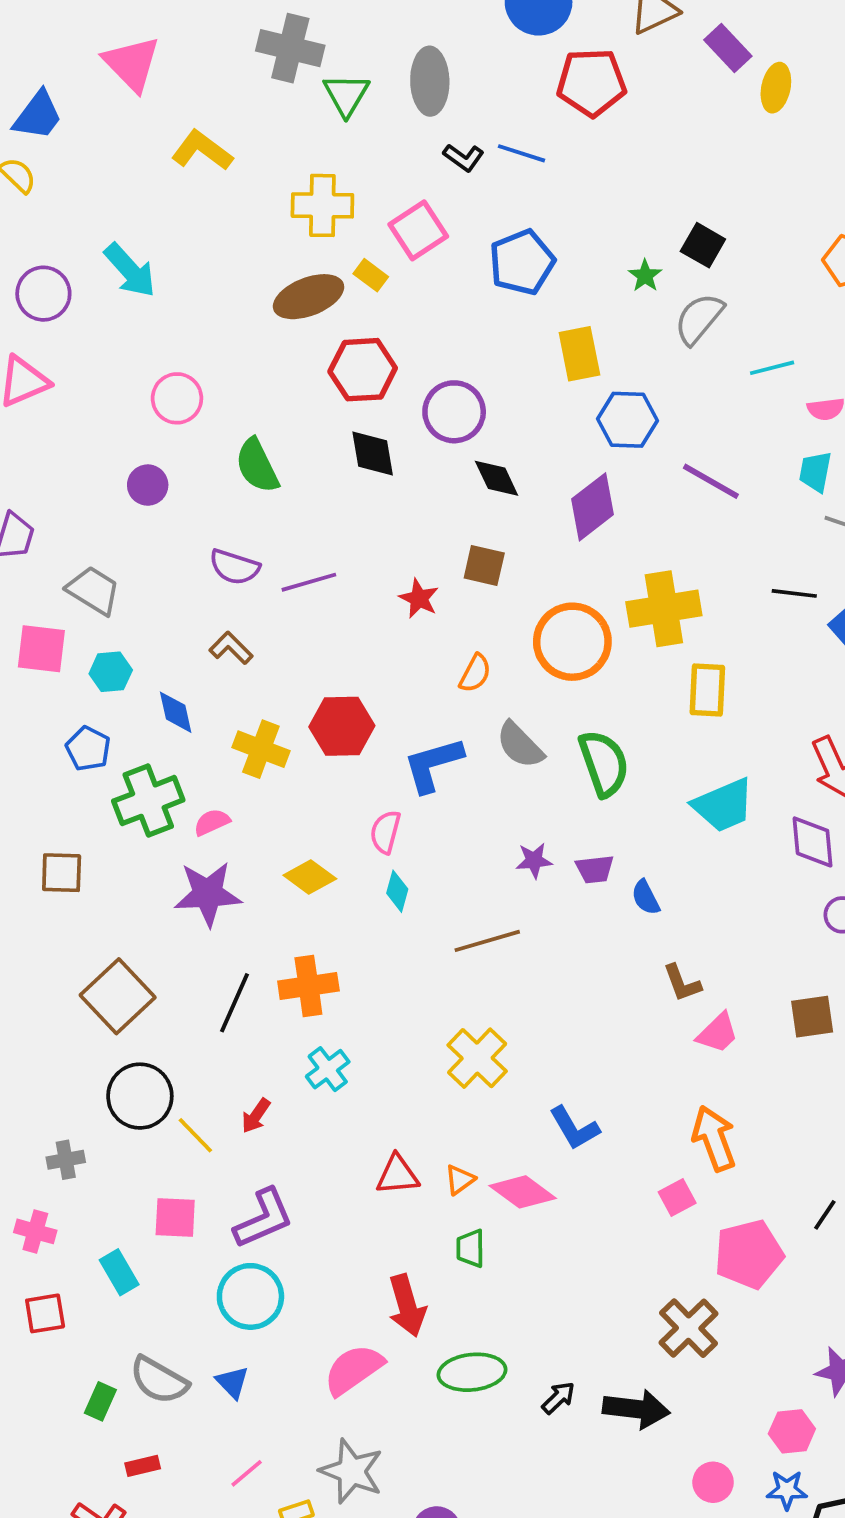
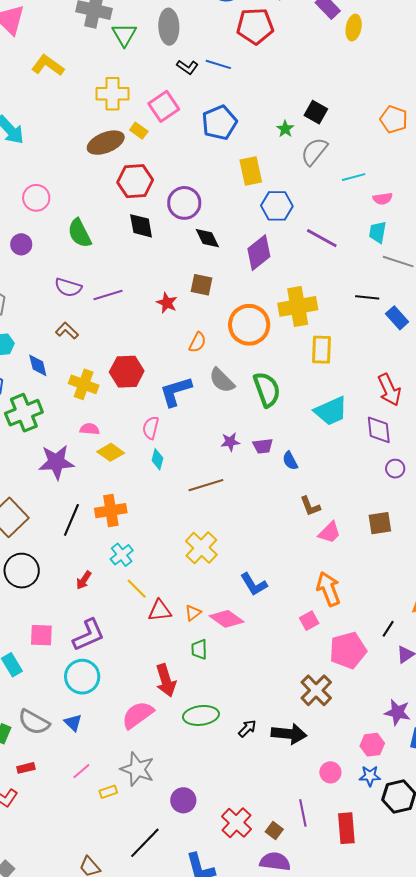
pink semicircle: (212, 822) -> (90, 429), moved, turned 30
yellow line: (195, 1135) -> (137, 589), moved

